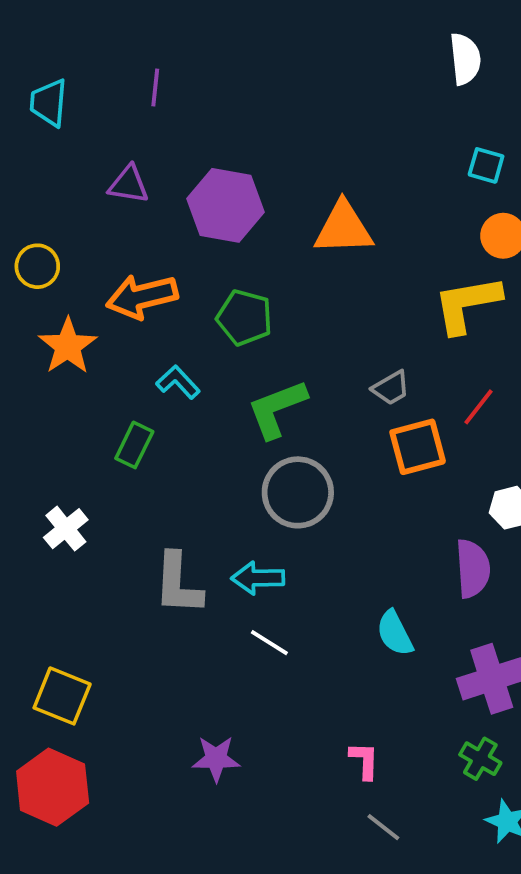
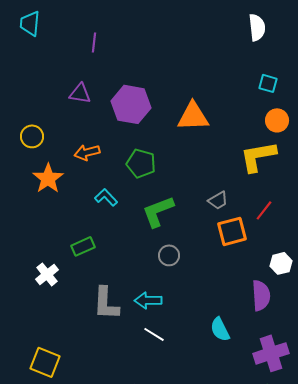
cyan trapezoid: (49, 103) -> (30, 23), moved
orange arrow: (142, 297) -> (87, 152), size x0.7
green rectangle: (134, 445) -> (83, 246), moved, turned 40
gray circle: (298, 492) -> (169, 255), size x0.6

